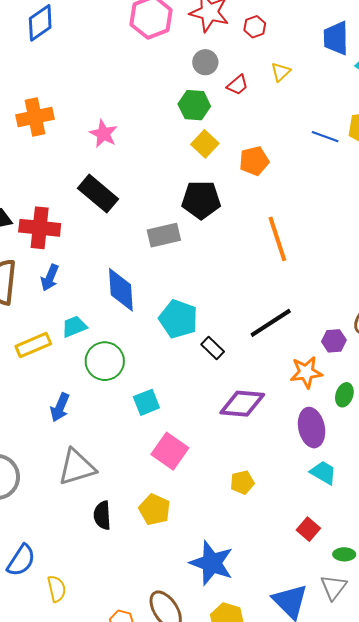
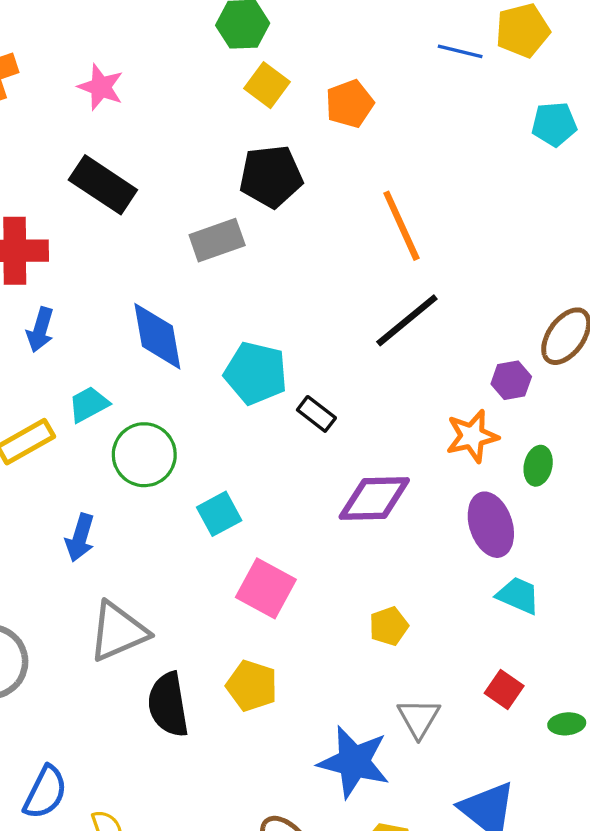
black line: (271, 323) -> (407, 320), moved
black semicircle: (102, 515) -> (168, 705), size x1.4
gray triangle: (334, 587) -> (419, 718), moved

